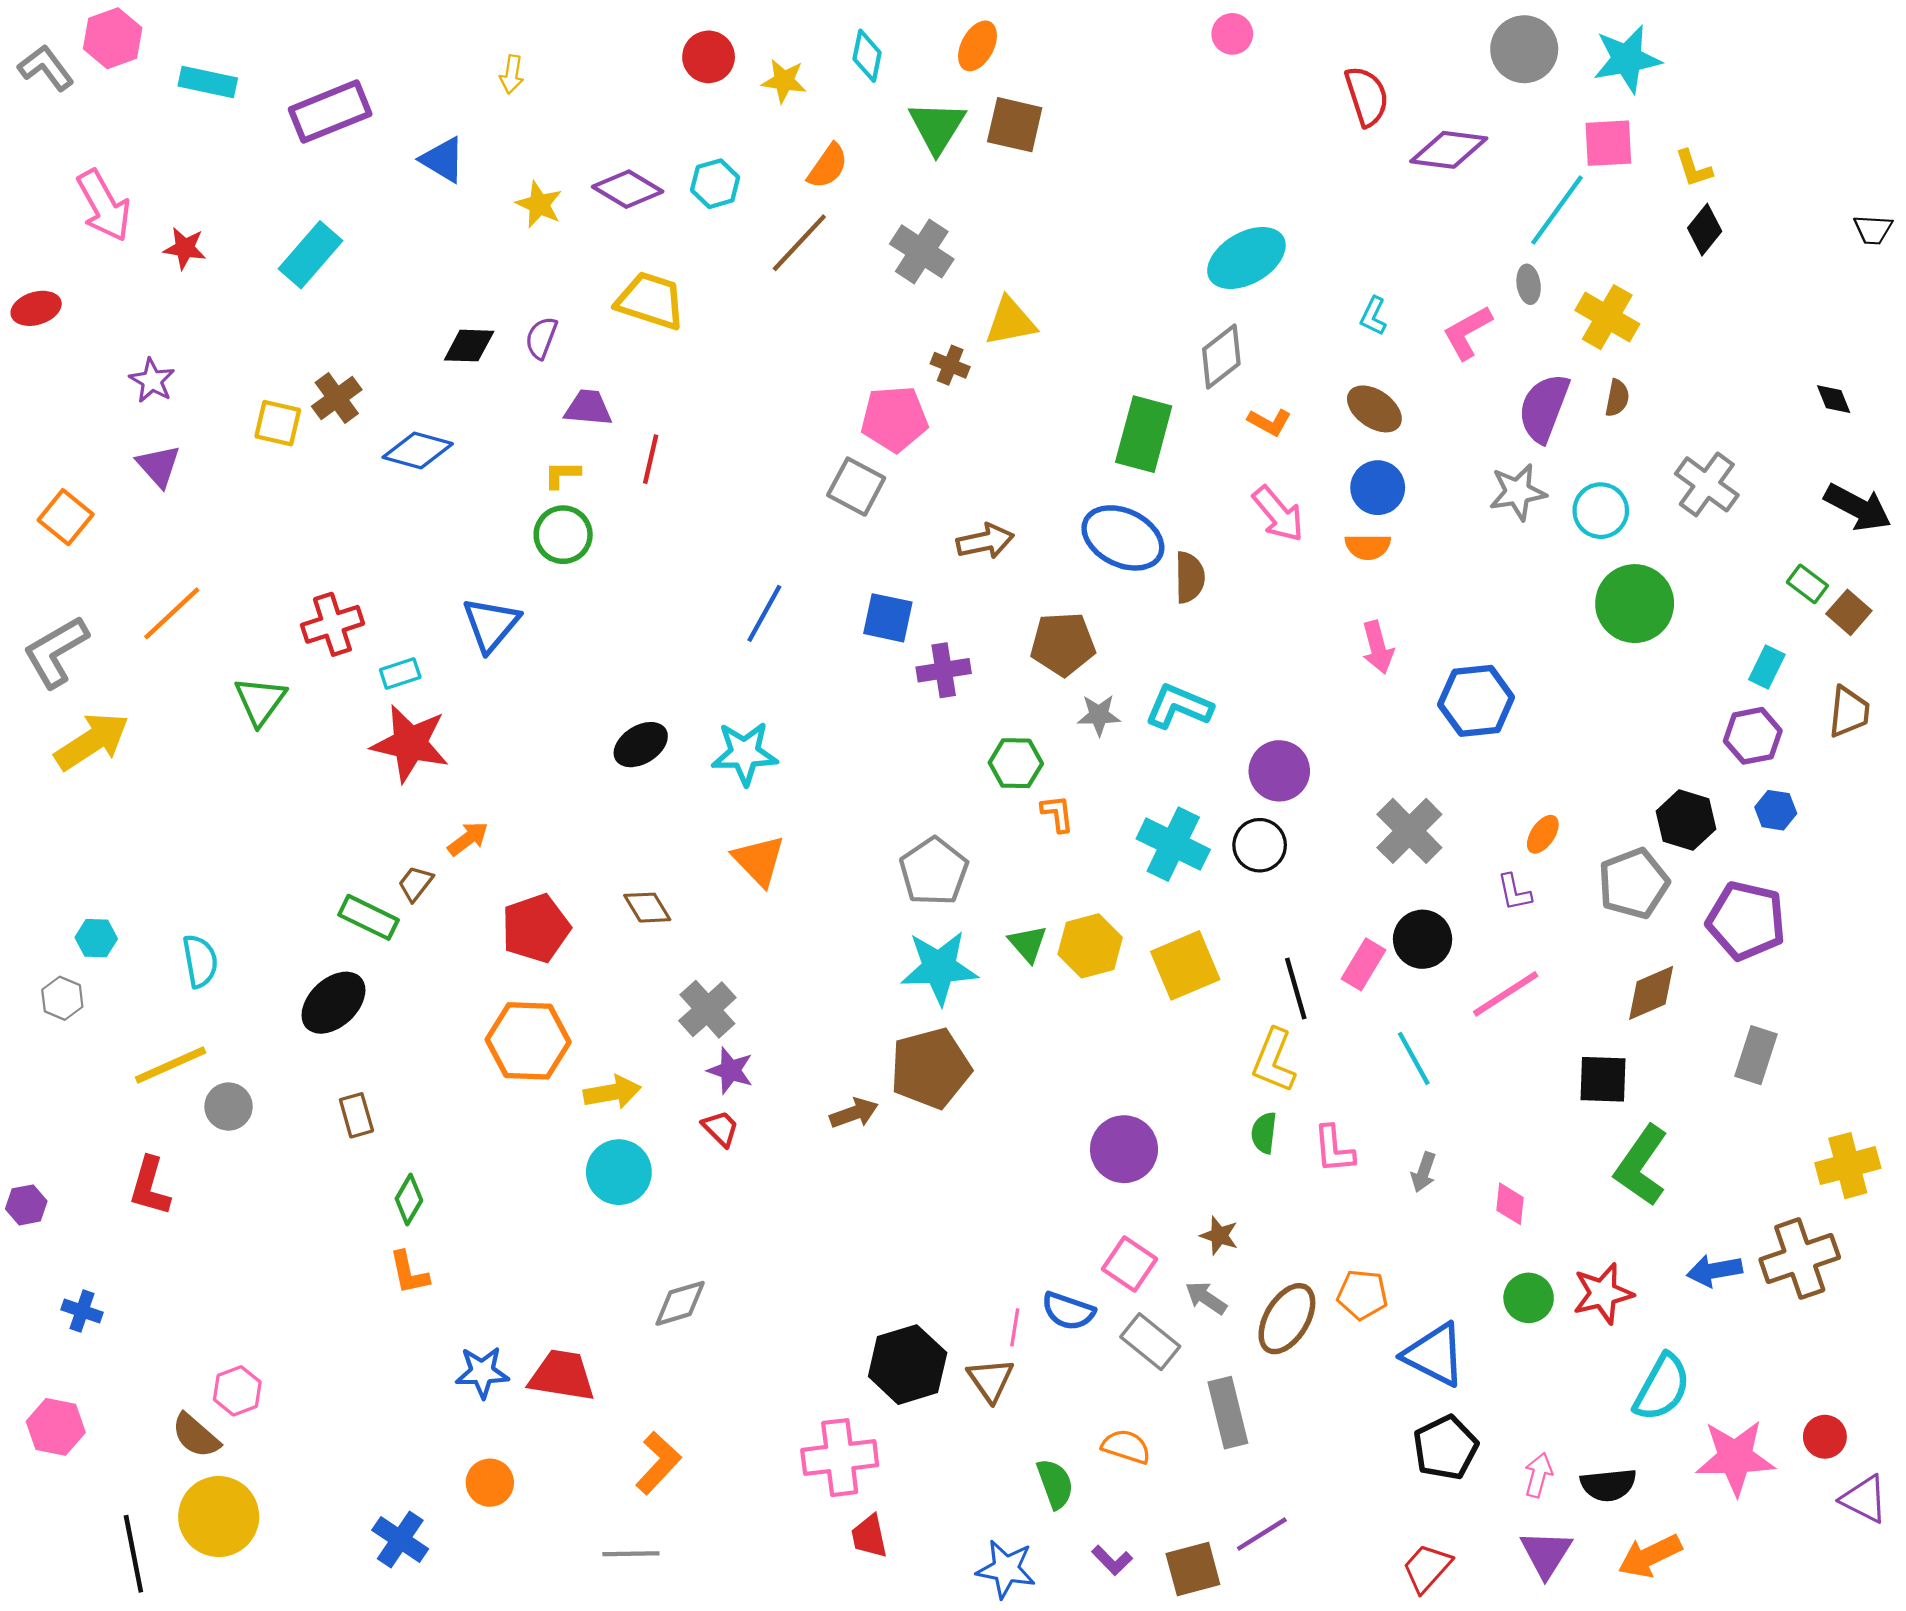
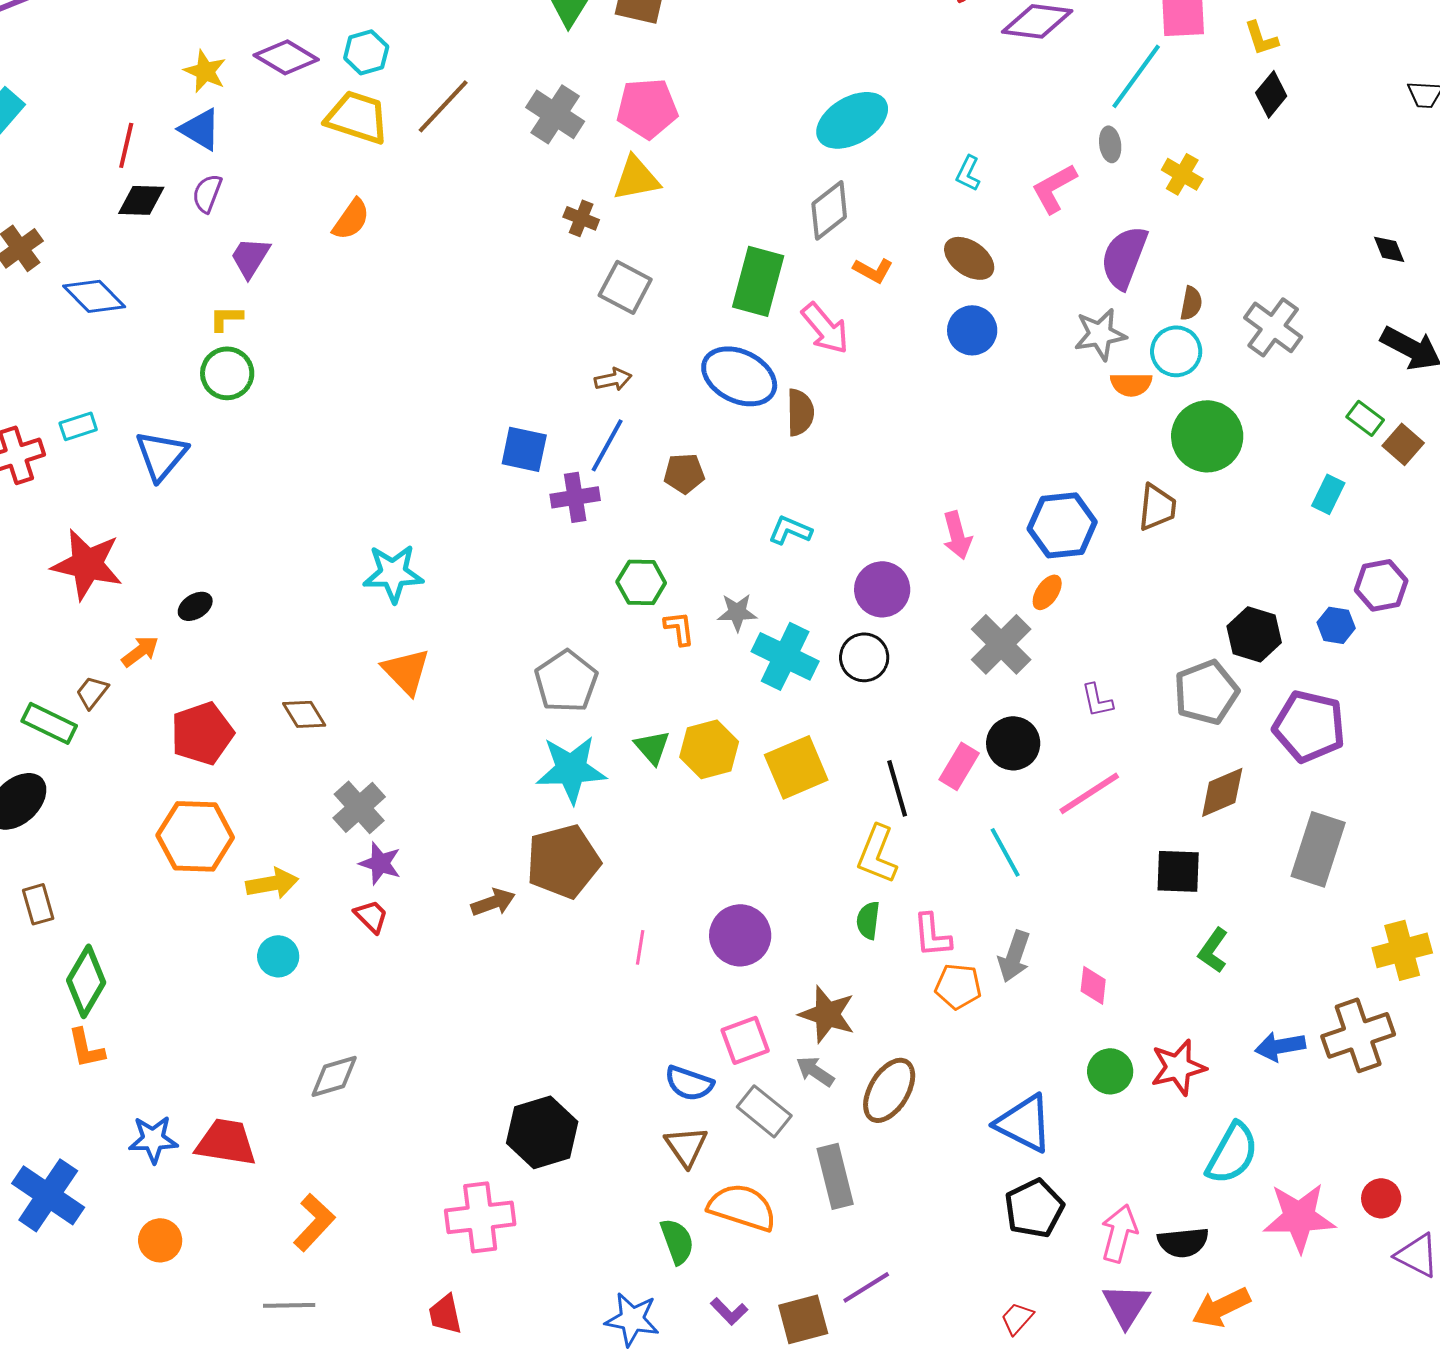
blue triangle: (443, 160) -> (200, 129), moved
orange semicircle: (828, 166) -> (351, 219), moved
yellow trapezoid: (651, 301) -> (357, 117), moved
yellow cross: (1607, 317) -> (1182, 174), size x0.7
brown semicircle: (1617, 398) -> (1191, 303), moved
purple trapezoid: (588, 408) -> (250, 257), turned -63
pink pentagon: (894, 419) -> (647, 108), moved
blue diamond: (418, 450) -> (94, 296), turned 30
red line: (651, 459) -> (126, 145), moved
gray square: (856, 487) -> (625, 287), moved
pink arrow: (1278, 514) -> (825, 328), moved
brown arrow: (985, 541) -> (613, 379), size x0.7
orange semicircle: (1368, 547) -> (1131, 384), moved
blue line: (764, 613) -> (607, 445), moved
brown pentagon: (1063, 644) -> (684, 473), size x0.7
pink arrow: (1378, 647) -> (957, 535), moved
cyan rectangle: (400, 674) -> (78, 426), moved
cyan L-shape: (1179, 706) -> (790, 530), size x0.7
brown trapezoid: (1849, 712) -> (1157, 507), moved
gray star: (1099, 715) -> (737, 612), moved
purple hexagon: (1753, 736) -> (1381, 585), moved
black ellipse: (641, 745) -> (195, 606), moved, size x0.7
orange ellipse: (1543, 834) -> (1047, 592), moved
gray rectangle: (1756, 1055) -> (1318, 849), size x1.4
green L-shape: (1641, 1166) -> (1213, 950), size x0.6
cyan circle: (619, 1172) -> (278, 956), size x0.7
gray arrow: (1424, 1172) -> (1014, 956), size x1.4
green diamond: (409, 1199) -> (86, 981), size x1.5
brown star: (1219, 1236) -> (827, 1014), size x1.6
pink square: (1129, 1264) -> (745, 1040), turned 36
orange pentagon: (1362, 1295) -> (958, 986), moved
pink line: (1015, 1327) -> (640, 947), moved
brown triangle: (991, 1380) -> (686, 1146), moved
orange semicircle: (1126, 1447) -> (742, 1207), size x1.5
pink arrow: (1538, 1475) -> (1119, 1233), size x1.4
red trapezoid: (869, 1536) -> (445, 1314), moved
blue cross: (400, 1540) -> (48, 1195), moved, size x1.4
red trapezoid: (1427, 1568) -> (1017, 1318), size x0.7

